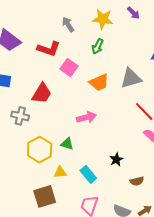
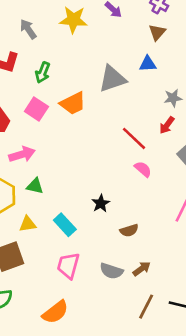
green arrow: (98, 46) -> (43, 72), moved
pink square: (69, 67) -> (36, 109), moved
gray triangle: (131, 78) -> (112, 79), moved
pink arrow: (86, 117) -> (22, 154), moved

